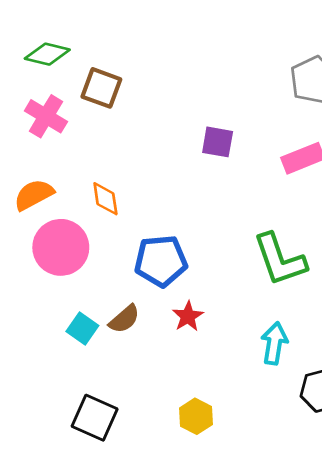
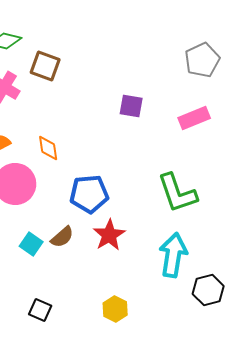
red star: (188, 316) -> (109, 235), size x1.4
cyan arrow: (274, 343) -> (173, 255), size x1.4
black square: (95, 418) -> (40, 310), size x0.7

